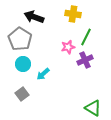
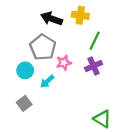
black arrow: (34, 17) -> (52, 19), moved
gray pentagon: (20, 39) -> (43, 47), moved
pink star: (68, 47) -> (64, 63), moved

